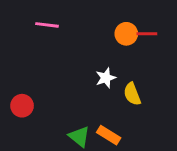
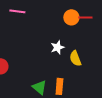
orange rectangle: (109, 135) -> (59, 86), turned 63

